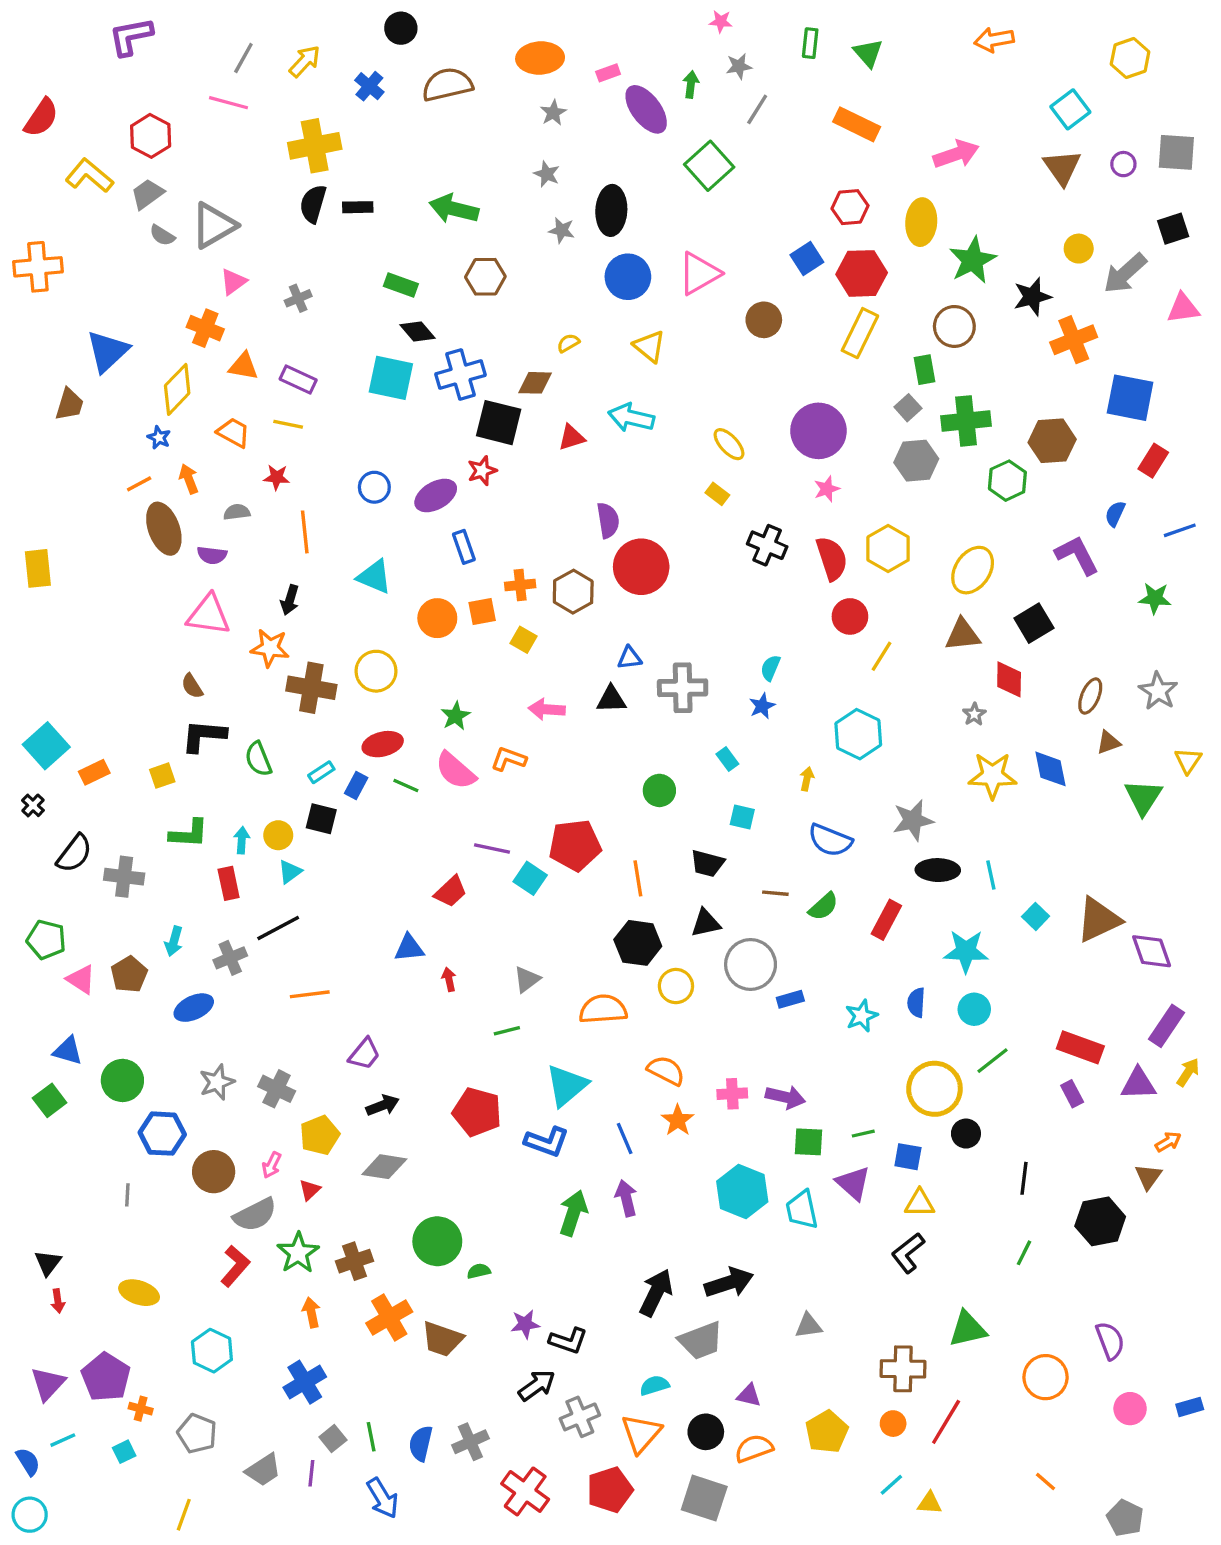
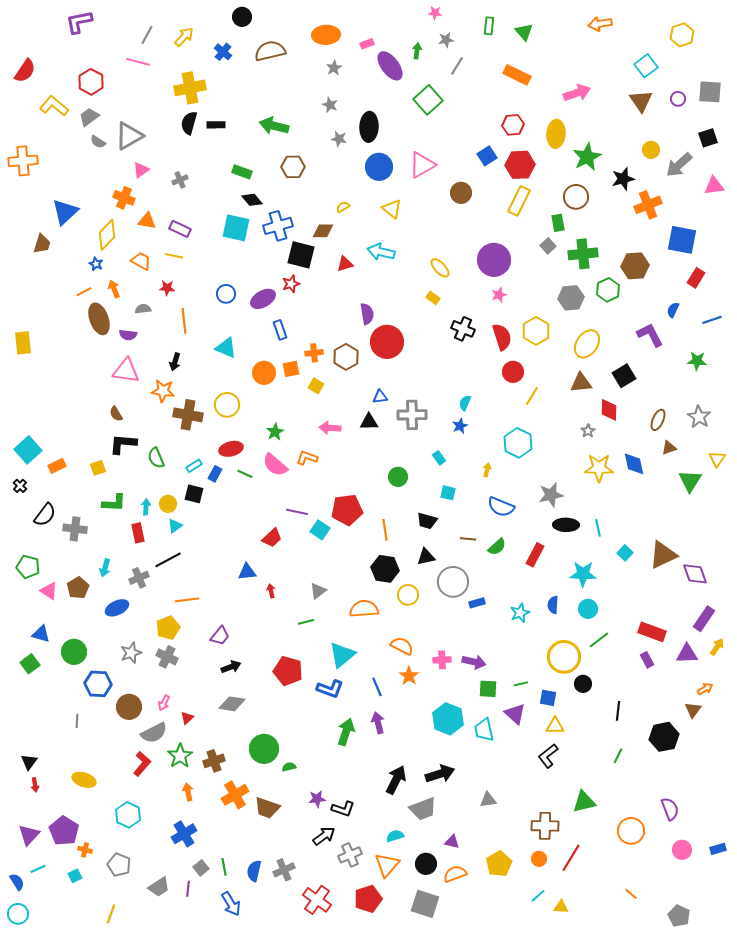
gray hexagon: (916, 461) -> (571, 298), moved
yellow pentagon: (320, 1135) -> (168, 628), moved

